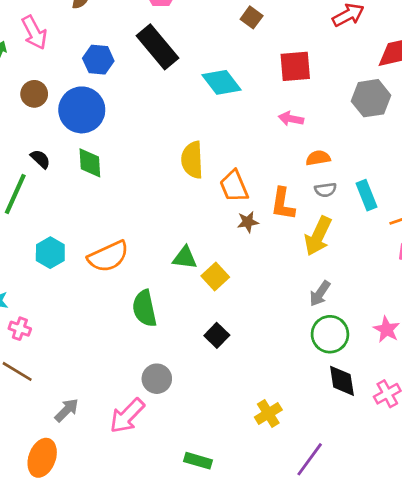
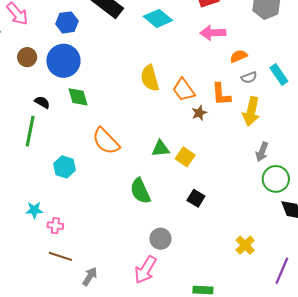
pink arrow: (291, 119) -> (213, 33), size x1.4
orange semicircle: (108, 256) -> (106, 141), moved, turned 84
gray arrow: (67, 410) -> (90, 276), moved

